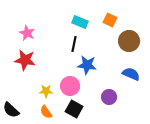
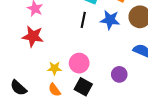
blue star: (87, 65) -> (110, 20), moved

